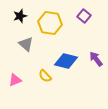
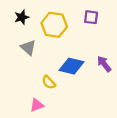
purple square: (84, 16) -> (91, 17), turned -32
pink triangle: (15, 80) -> (37, 105), moved

